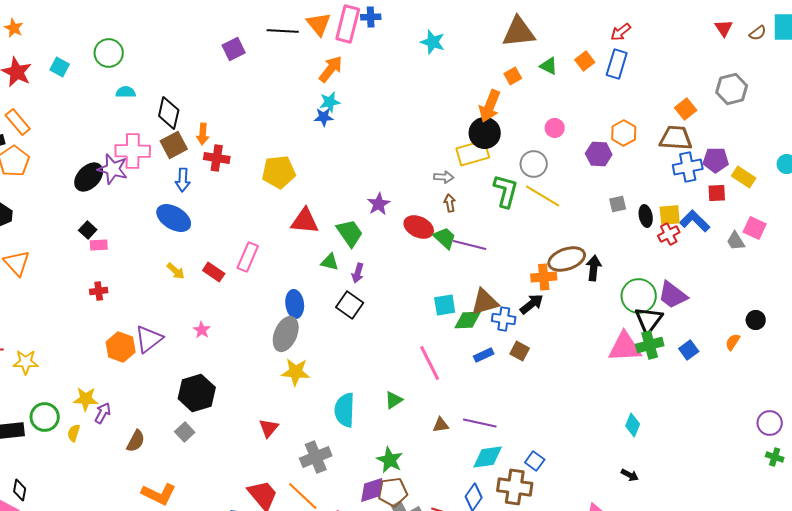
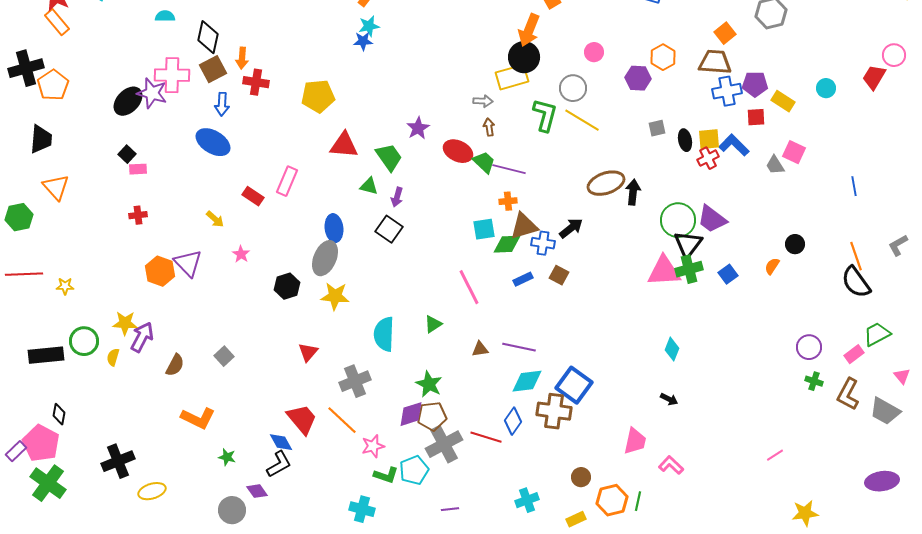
orange rectangle: (18, 122) -> (57, 22), moved
yellow arrow: (176, 271) -> (215, 219), moved
orange cross: (544, 277) -> (508, 201), moved, size x0.7
purple triangle: (149, 339) -> (188, 263), turned -36
yellow star: (26, 362) -> (65, 286), size x0.7
black hexagon: (197, 393) -> (287, 286), moved, size x0.7
purple arrow: (103, 413) -> (142, 337), size x1.4
blue square: (535, 461) -> (574, 385), size x1.8

